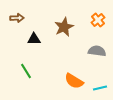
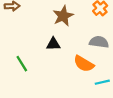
black triangle: (34, 39) -> (53, 44), moved
orange semicircle: (74, 81) -> (84, 64), moved

